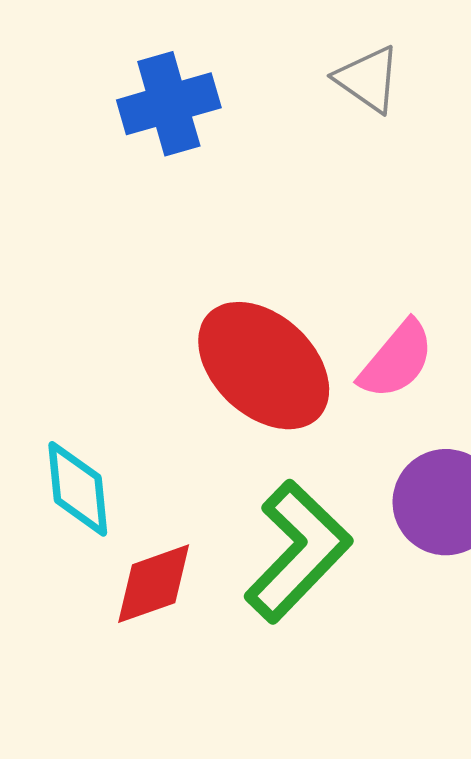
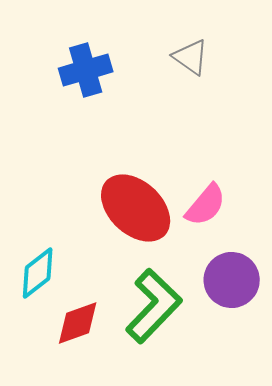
cyan diamond: (78, 489) -> (38, 273), turned 58

